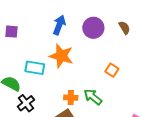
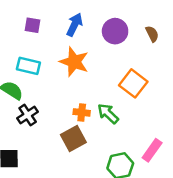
purple square: (11, 32) -> (33, 25), moved
cyan rectangle: (35, 68) -> (28, 66), moved
orange square: (112, 70) -> (133, 83), size x1.6

